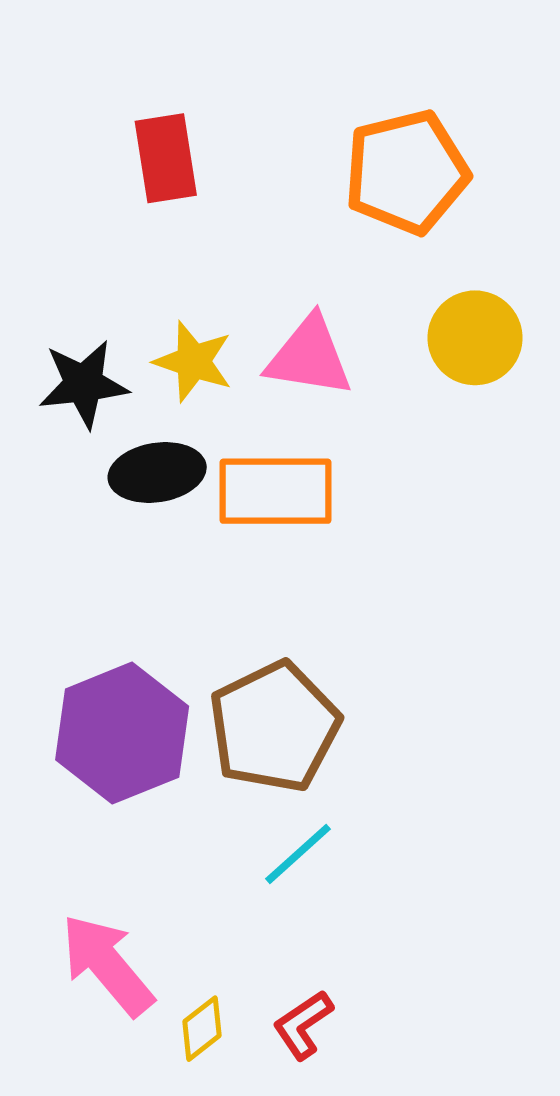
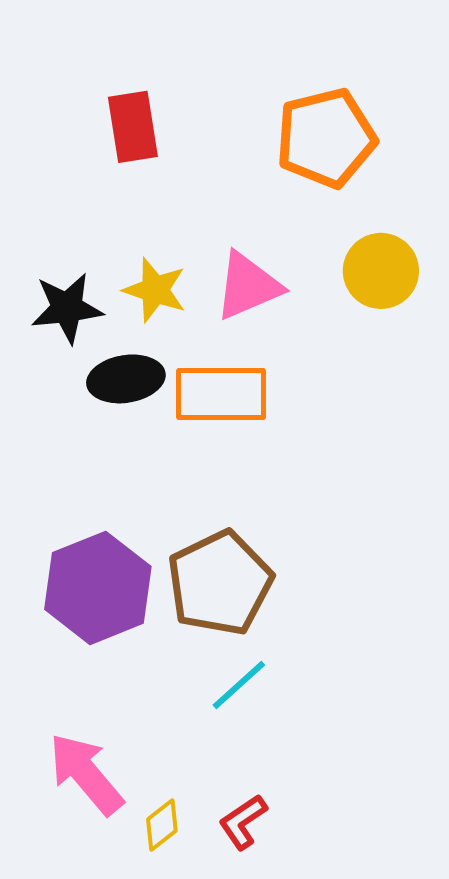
pink triangle: (309, 357) -> (248, 286), turned -32

